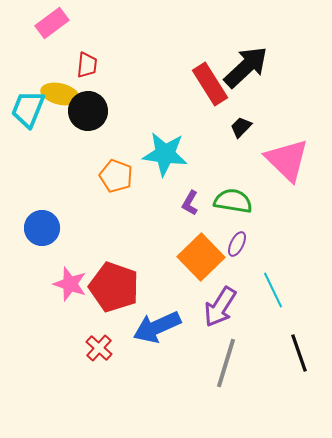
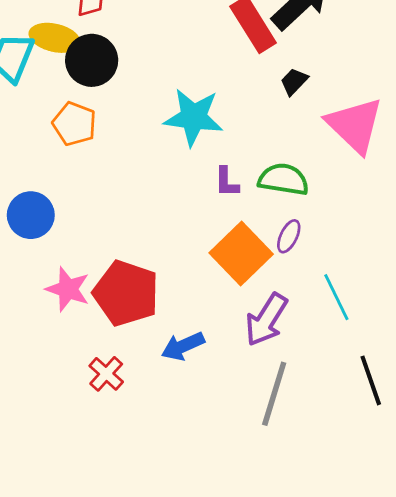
orange pentagon: (116, 176) -> (74, 124), moved
purple L-shape: (190, 203) -> (227, 182), turned -30
blue arrow: (157, 327) -> (183, 346), size x0.7

